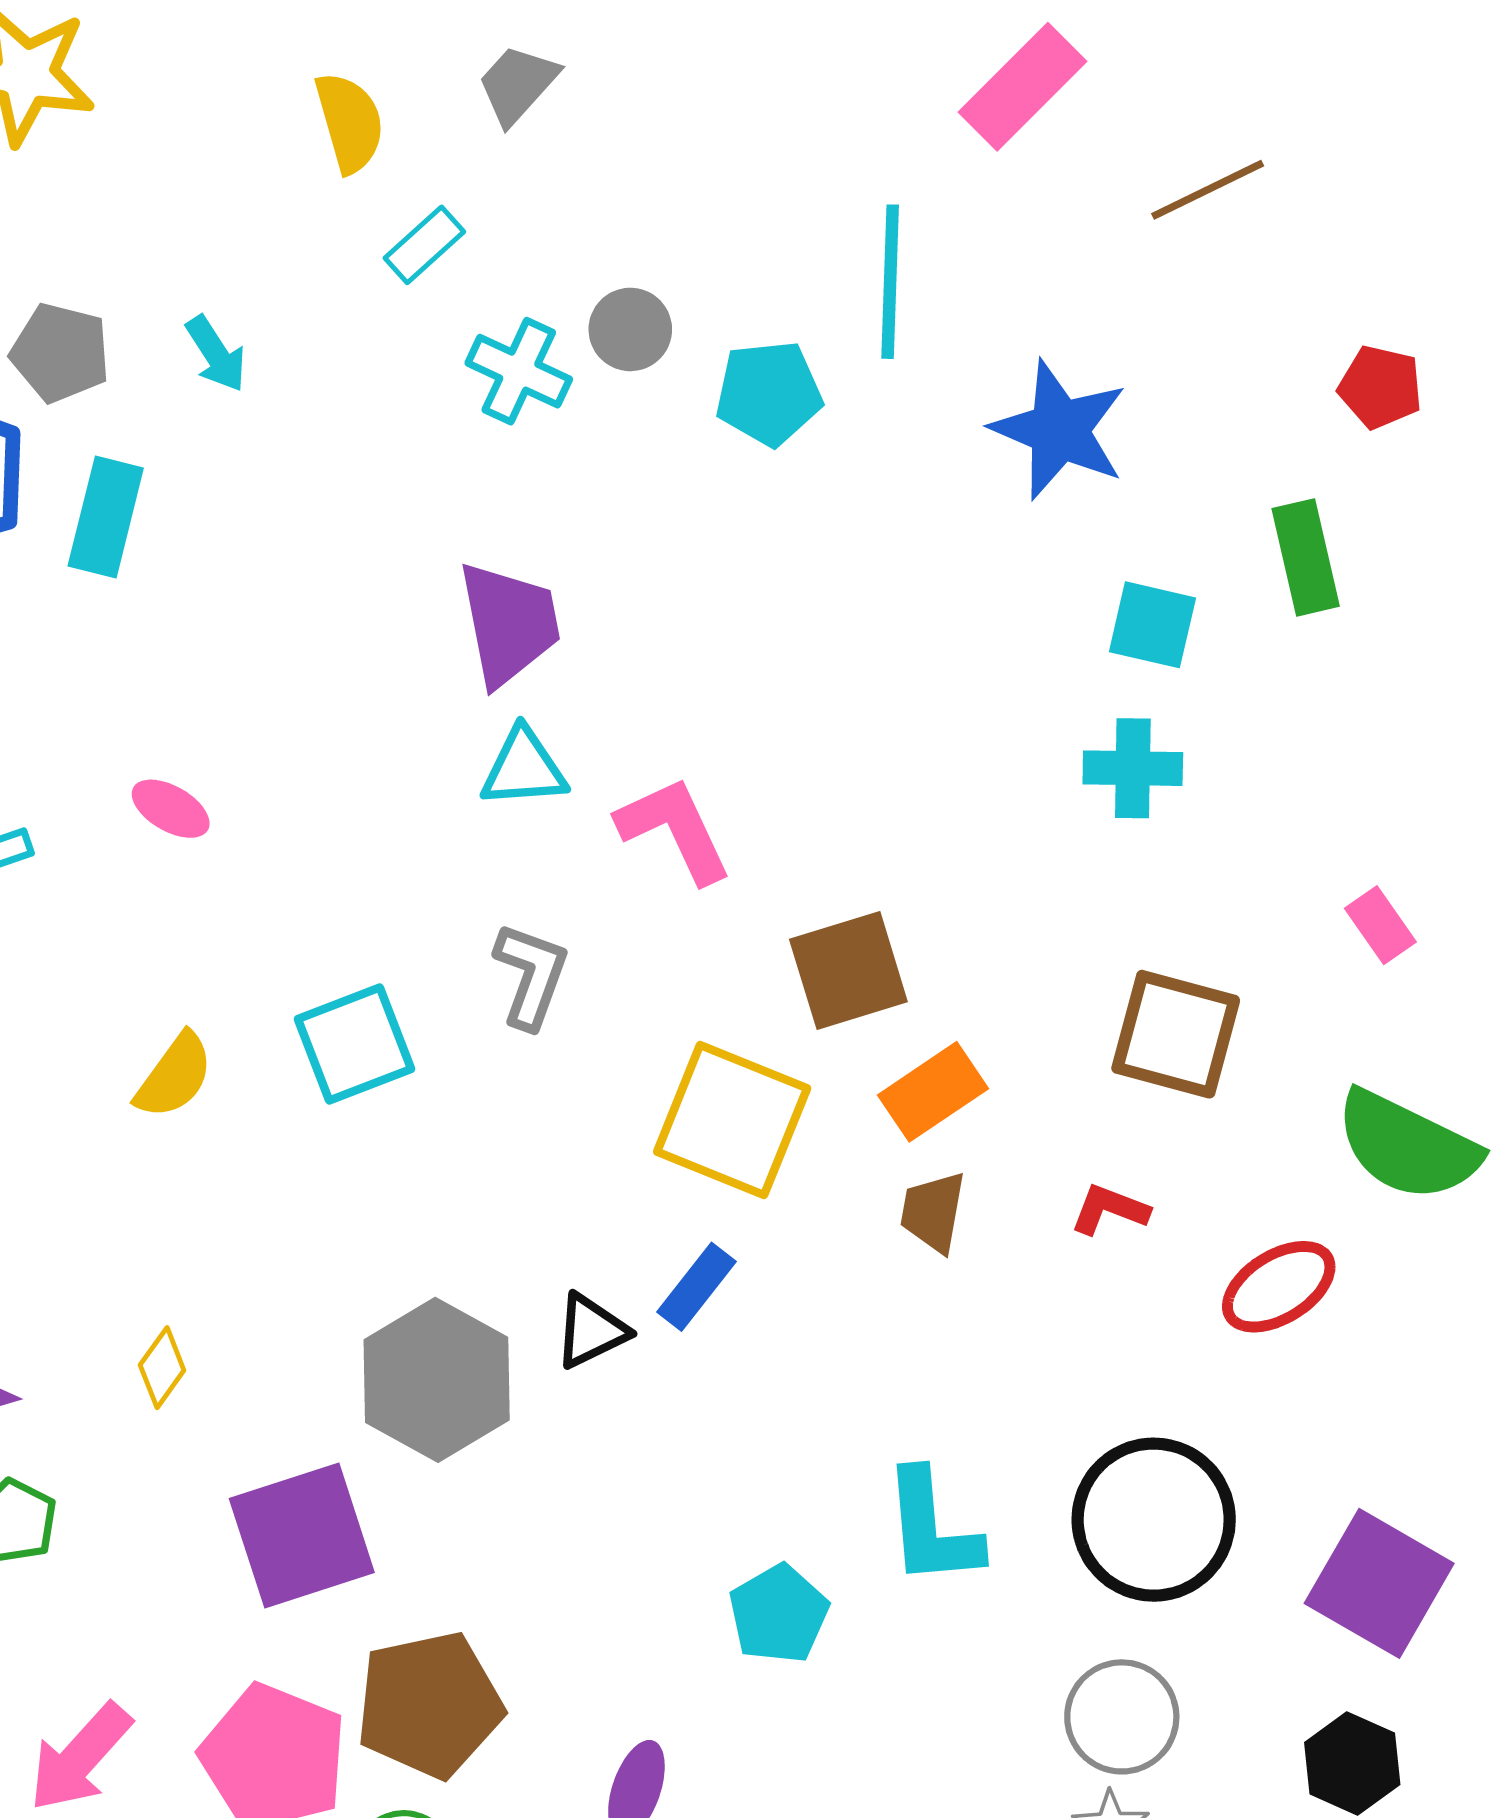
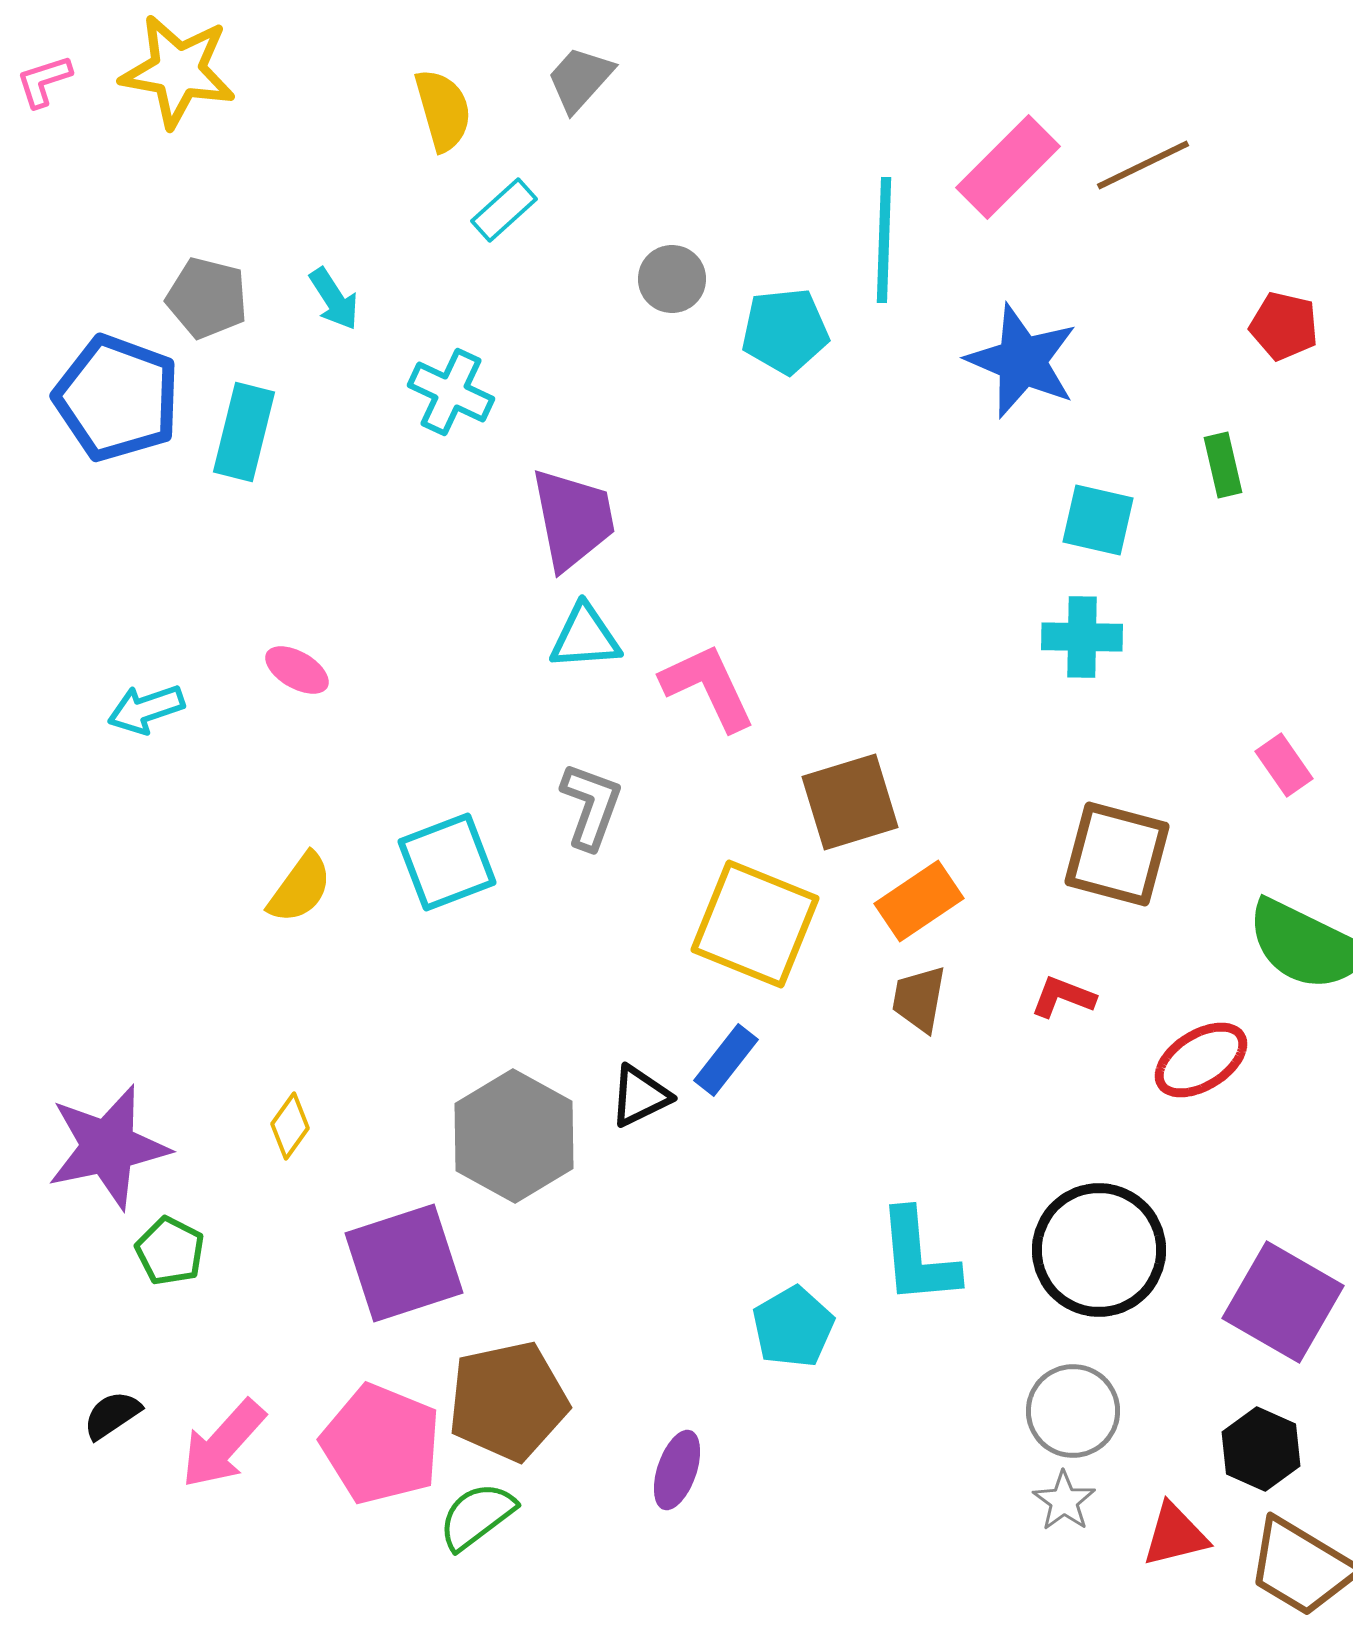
pink rectangle: (1023, 87) -> (1008, 167), moved
cyan cross: (519, 371) -> (451, 392), moved
green rectangle: (1306, 557) -> (1223, 465), size x0.7

